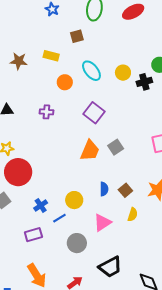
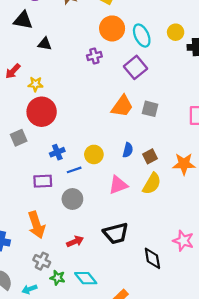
cyan ellipse: (91, 71) -> (142, 36), moved
orange circle: (65, 82) -> (112, 28), size x1.5
purple cross: (46, 112) -> (94, 56), moved, turned -32
gray square: (116, 147) -> (150, 109), turned 35
yellow semicircle: (133, 215) -> (152, 184), size x1.5
gray circle: (77, 243) -> (72, 199), moved

